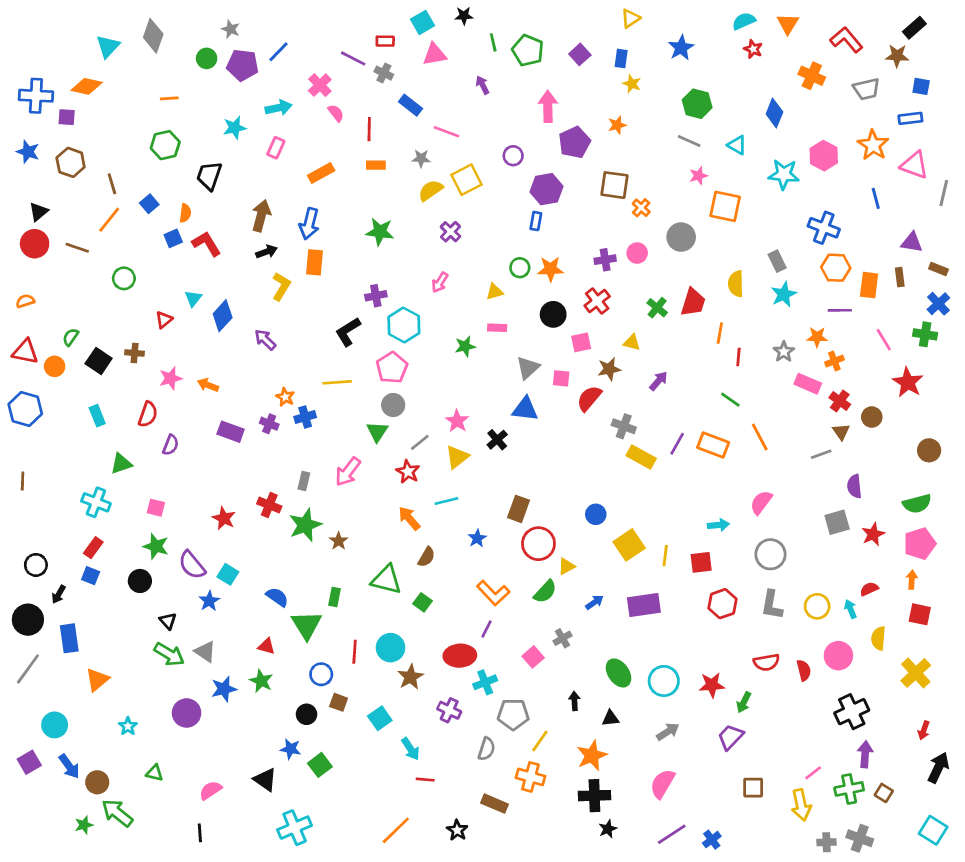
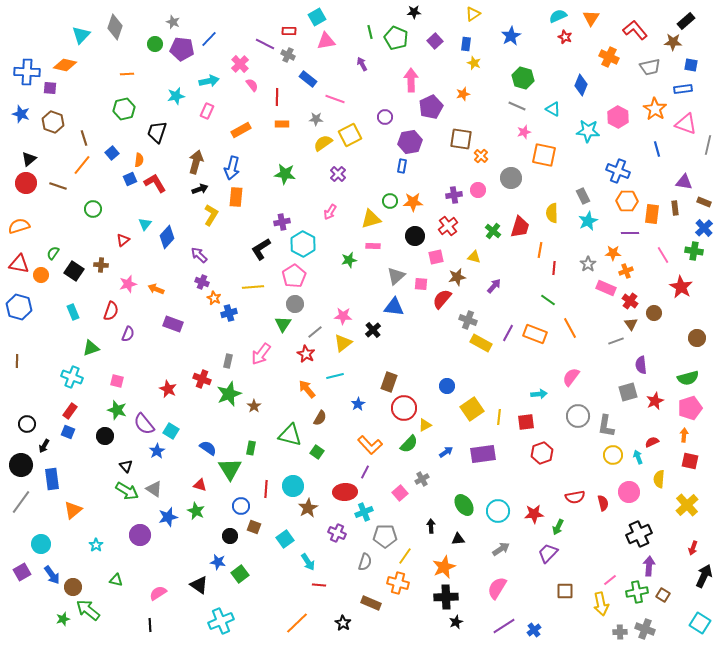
black star: (464, 16) -> (414, 12), moved
yellow triangle: (494, 292) -> (371, 219), size x1.5
orange semicircle: (25, 301) -> (19, 226), size x1.5
pink star: (457, 421) -> (343, 316), turned -30
purple cross: (269, 424) -> (202, 282), moved
gray L-shape: (772, 605) -> (606, 426), moved

